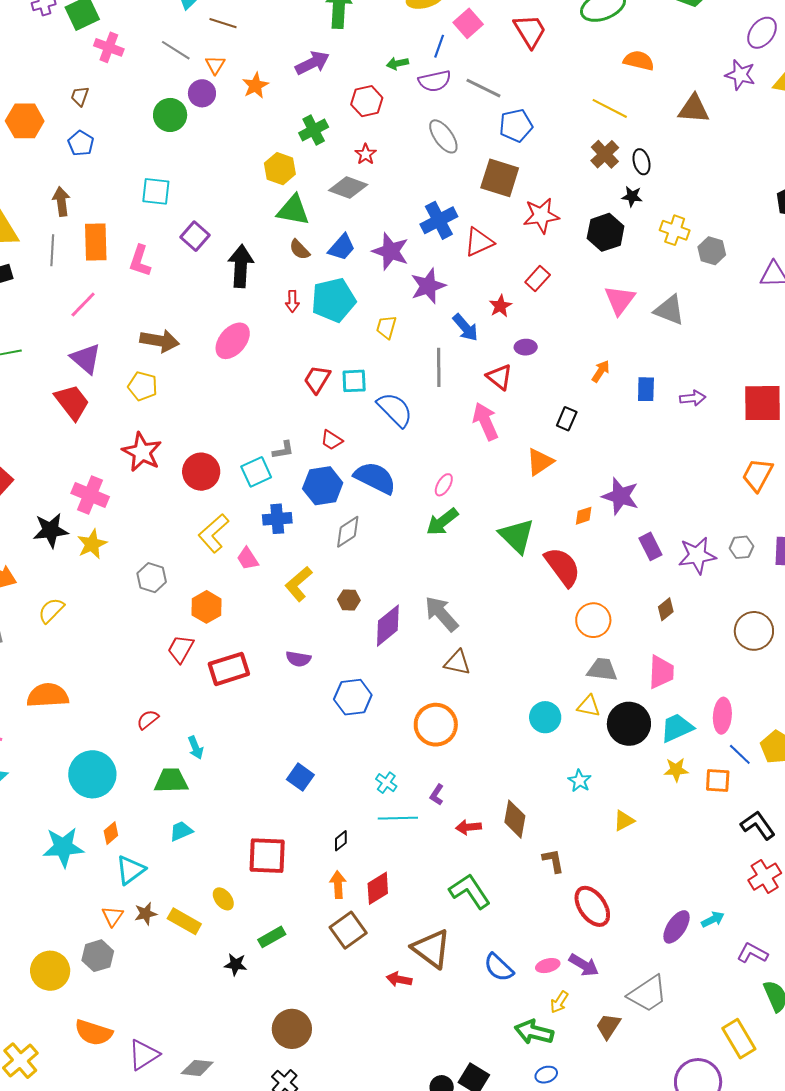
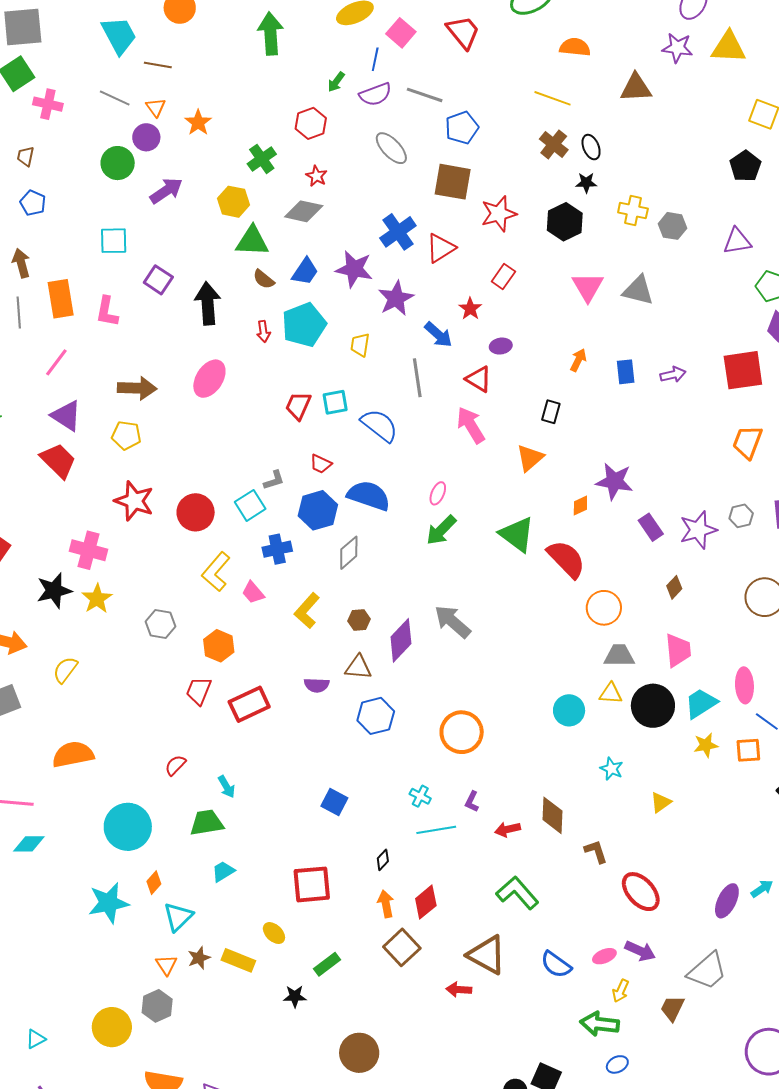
purple arrow: (312, 63) -> (166, 191), moved
green arrow: (397, 63) -> (336, 82), turned -35
brown triangle: (457, 662) -> (358, 667), moved

